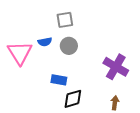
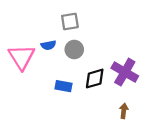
black diamond: (73, 99) -> (95, 79), moved

